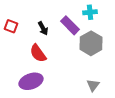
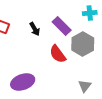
cyan cross: (90, 12) -> (90, 13), moved
red semicircle: (38, 53) -> (58, 54), moved

